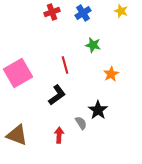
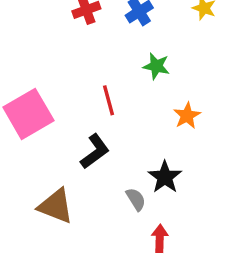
brown triangle: (17, 135) -> (56, 206), moved
red arrow: (59, 135) -> (160, 238), moved

